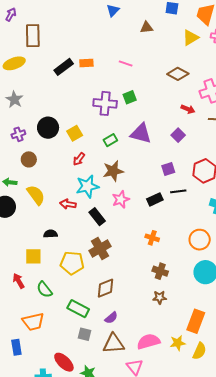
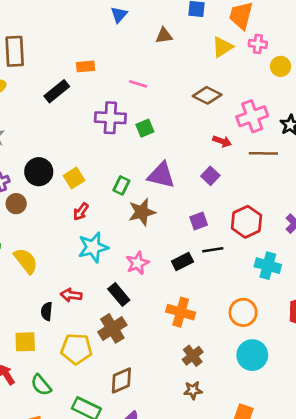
orange rectangle: (86, 63) -> (86, 66), moved
purple cross: (105, 103) -> (110, 118), moved
green rectangle: (110, 140) -> (121, 185), turned -32
brown circle: (29, 159) -> (16, 204), moved
brown star: (113, 171) -> (142, 212), moved
red arrow: (68, 204) -> (71, 295), moved
black rectangle: (97, 217) -> (119, 295), moved
black semicircle: (50, 234) -> (47, 311), turned -80
orange cross: (152, 238) -> (181, 312), size x1.5
brown cross: (160, 271) -> (193, 356), turned 35

